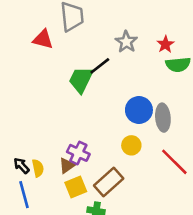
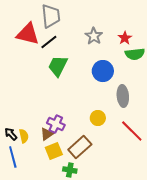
red triangle: (43, 39) -> (28, 34), size x1.4
black line: (100, 66) -> (49, 42), moved
blue circle: (139, 110) -> (103, 71), moved

